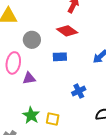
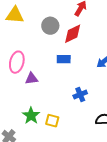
red diamond: (67, 31) -> (73, 34), turned -65
gray circle: (32, 40) -> (50, 26), moved

